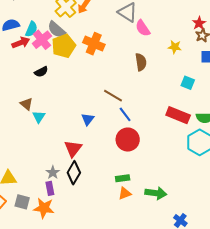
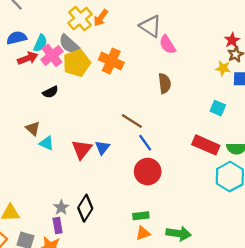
yellow star: (175, 47) -> (223, 68), moved
cyan triangle: (39, 117) -> (47, 143), turned -40
red triangle: (73, 149) -> (82, 149), moved

